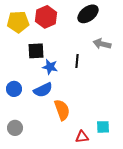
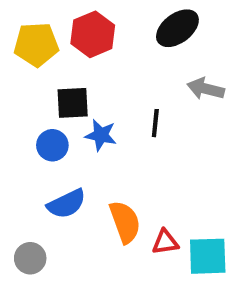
blue circle: (14, 89) -> (52, 145), moved
blue semicircle: (43, 90) -> (67, 204), moved
cyan square: (103, 127) -> (208, 256), size x1.5
red triangle: (82, 137) -> (165, 242), moved

